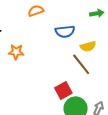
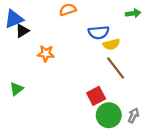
yellow semicircle: (88, 46) -> (111, 44), moved

